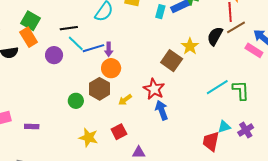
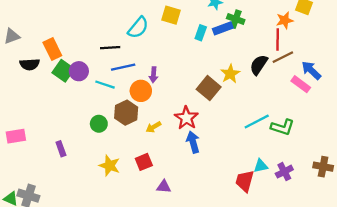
green square: (31, 21) -> (63, 71), moved
black line: (69, 28) -> (110, 48), moved
cyan line: (76, 43) -> (105, 85), moved, turned -30
purple arrow: (109, 49) -> (153, 75), moved
green L-shape: (241, 90) -> (282, 127), turned 105
purple rectangle: (32, 126) -> (61, 149), moved, turned 64

